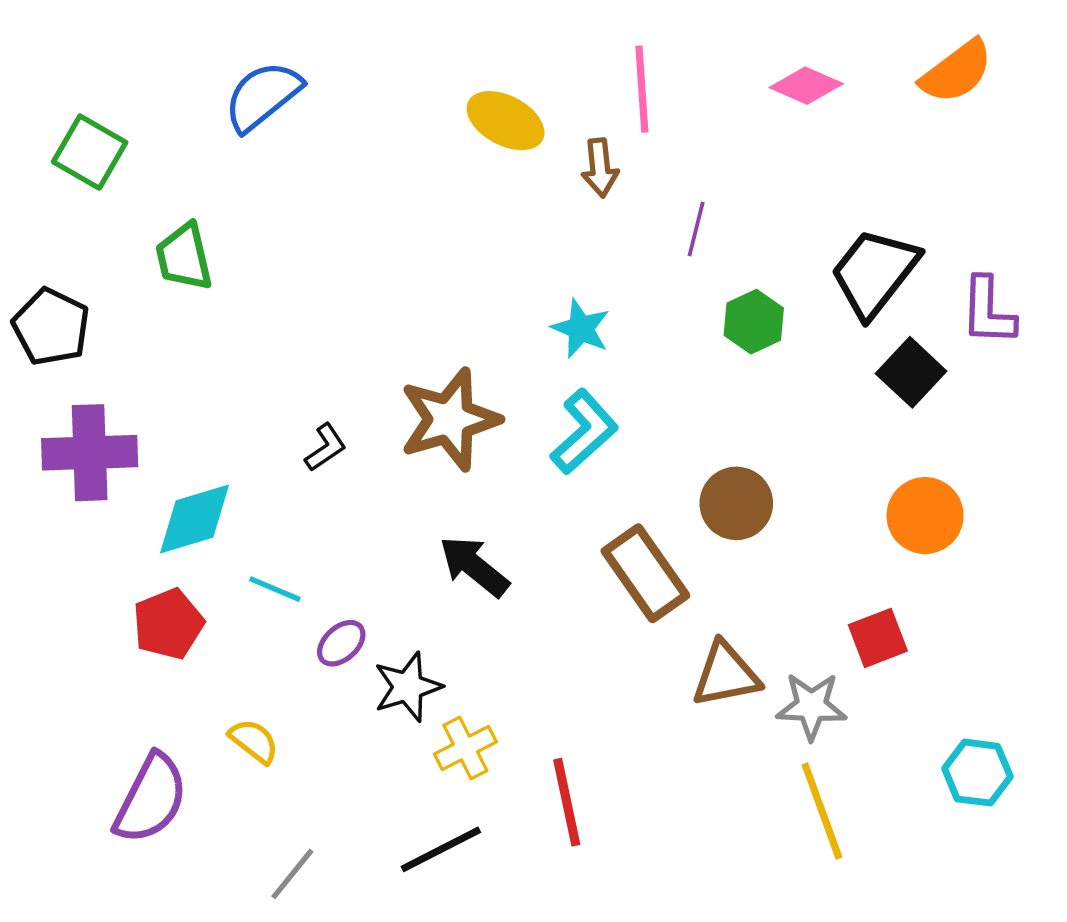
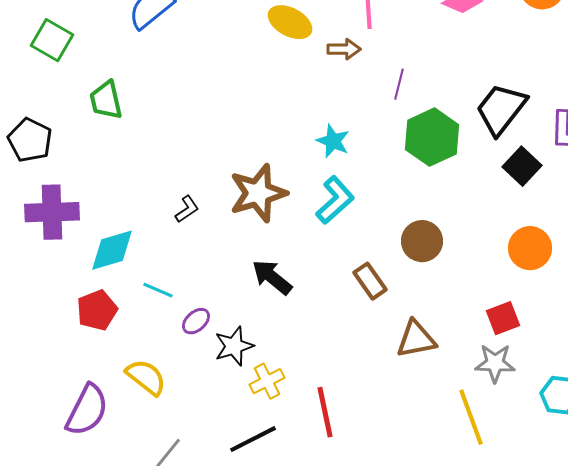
brown arrow: (600, 168) -> (344, 49), turned -84
green hexagon: (754, 322) -> (432, 137), size x1.6
brown rectangle: (645, 573) -> (370, 281), size x0.7
gray star: (811, 706) -> (495, 363), moved
yellow semicircle: (254, 741) -> (146, 377), size x1.4

